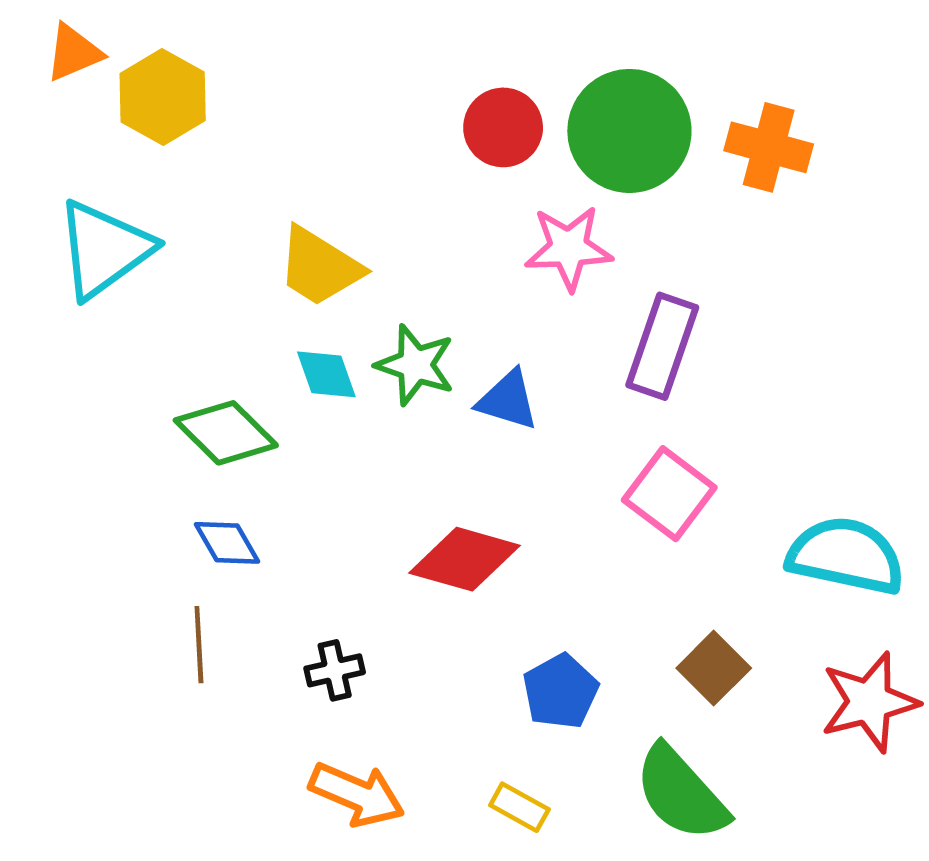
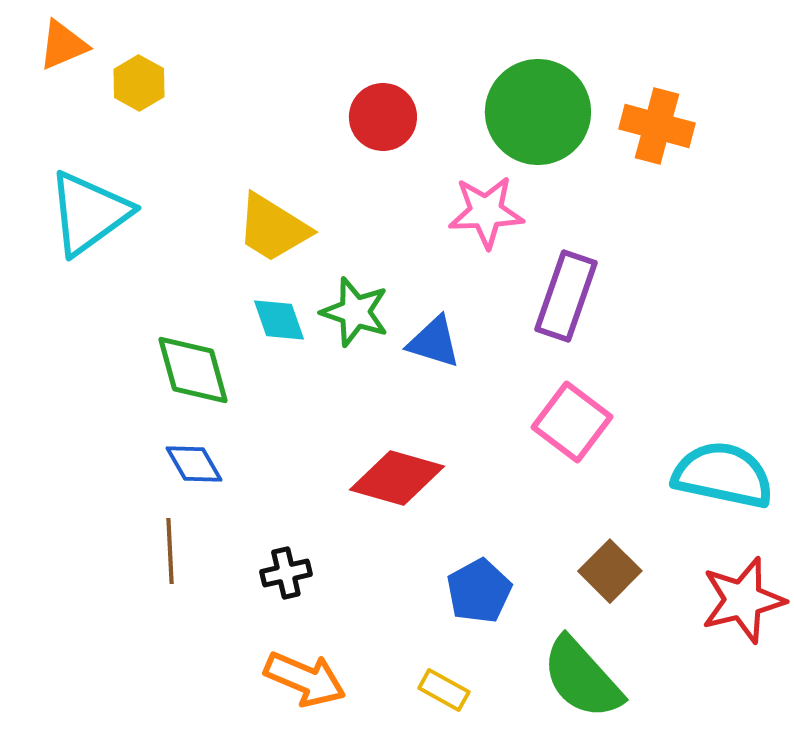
yellow hexagon: (163, 97) -> (139, 83), size x0.7
red circle: (503, 127) -> (383, 117), moved
green diamond: (226, 433) -> (193, 370), turned 30

